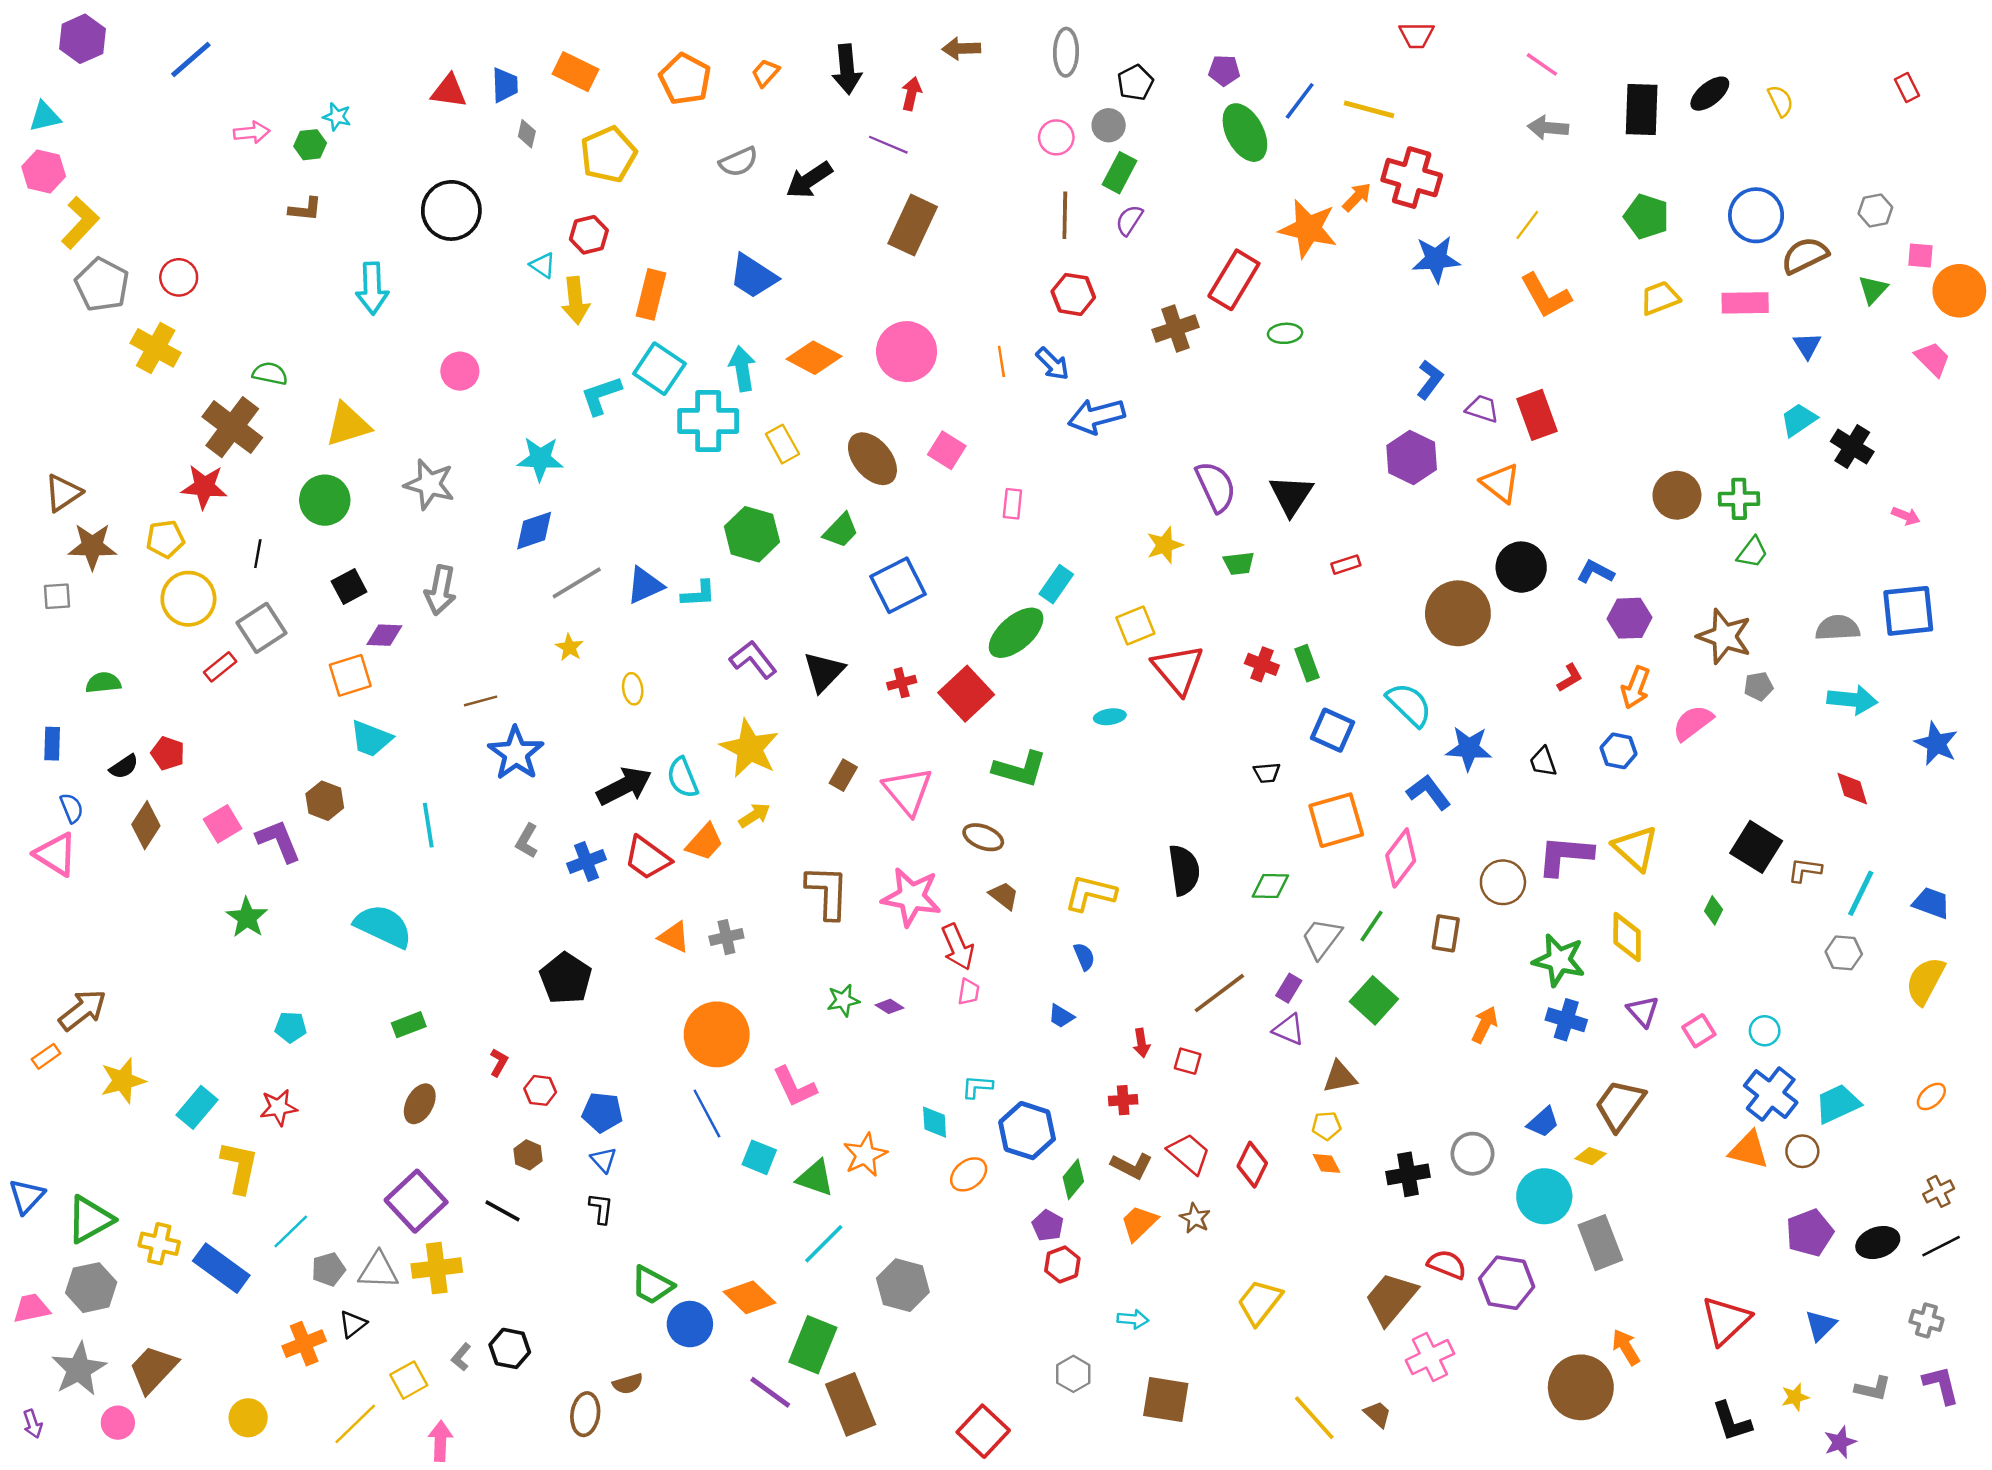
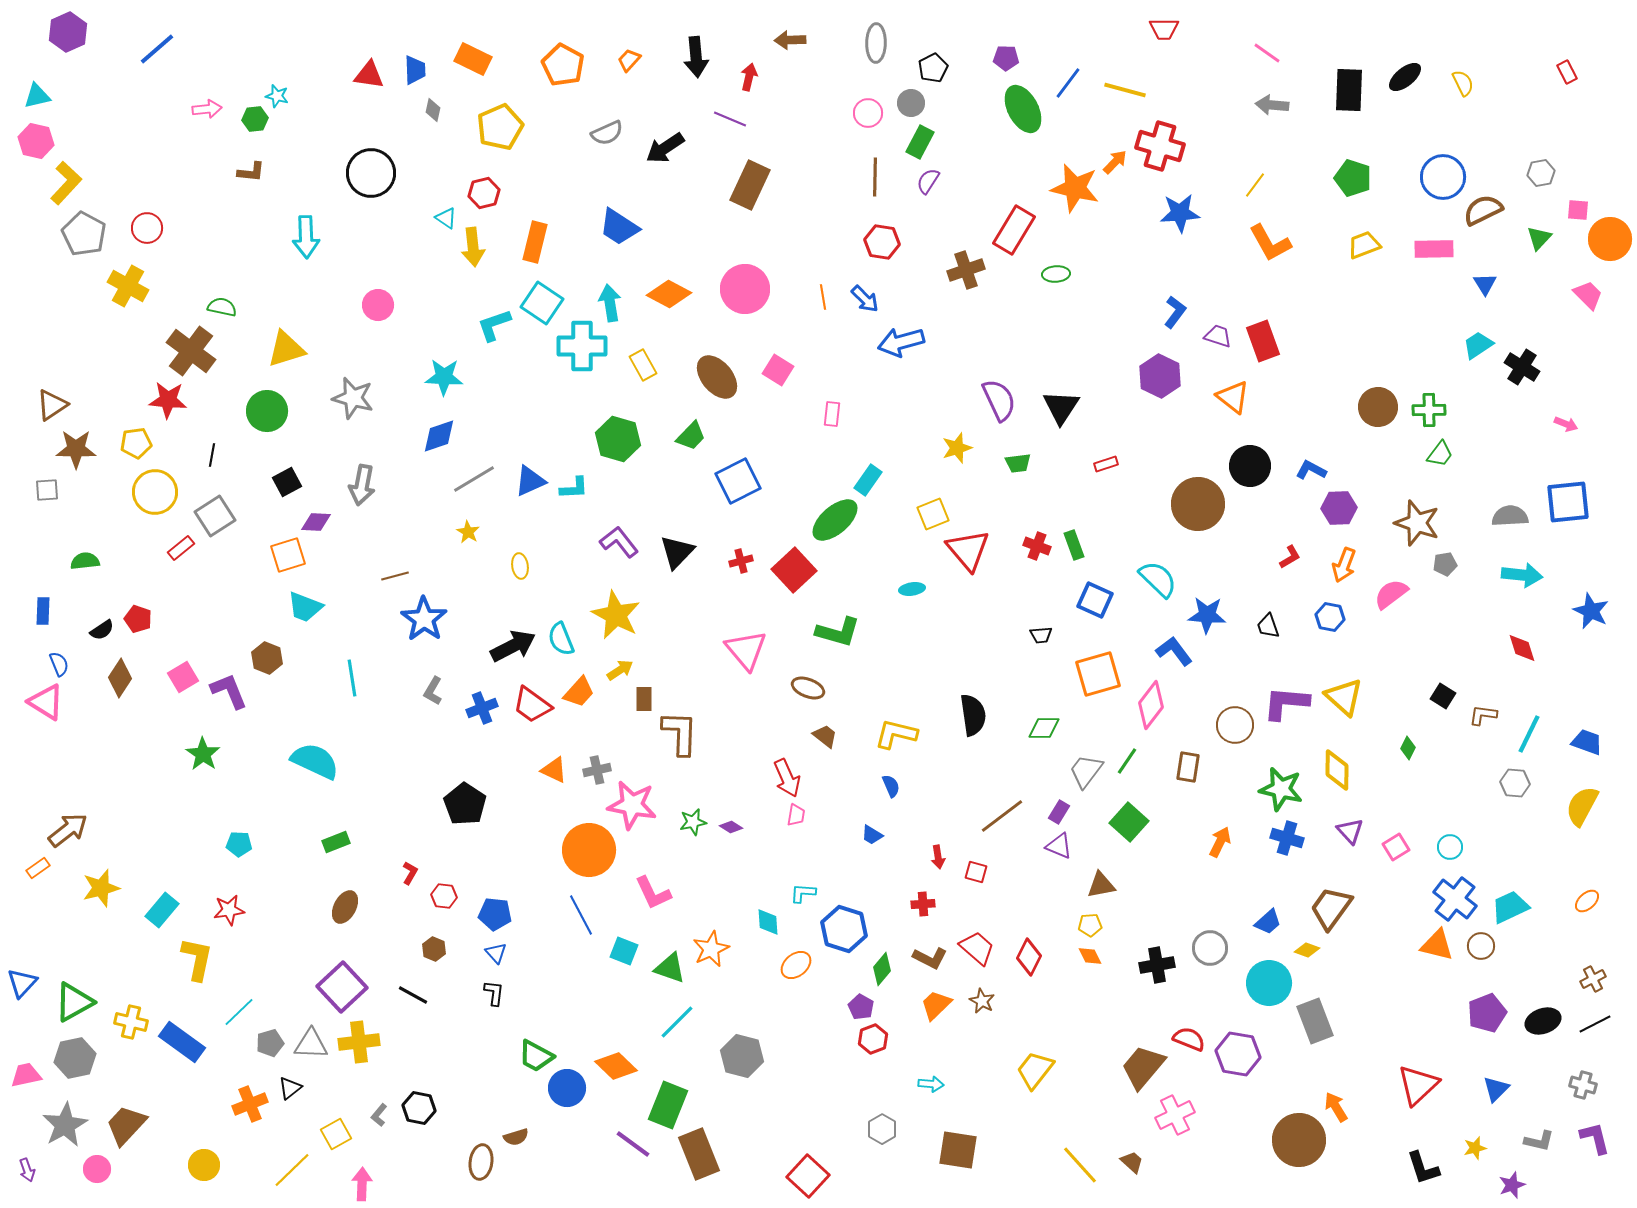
brown rectangle: (843, 775) -> (644, 699), moved, turned -30
black square: (1756, 847) -> (1443, 696), size x0.6
pink star: (911, 897) -> (632, 805), moved

